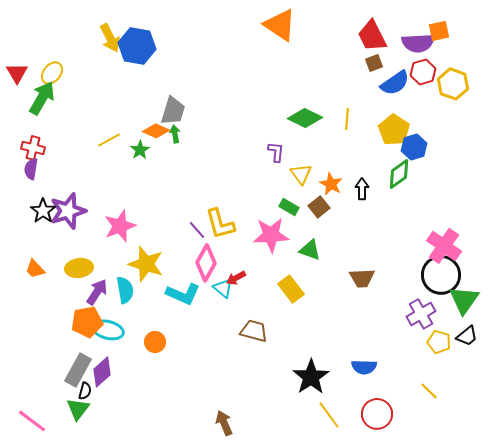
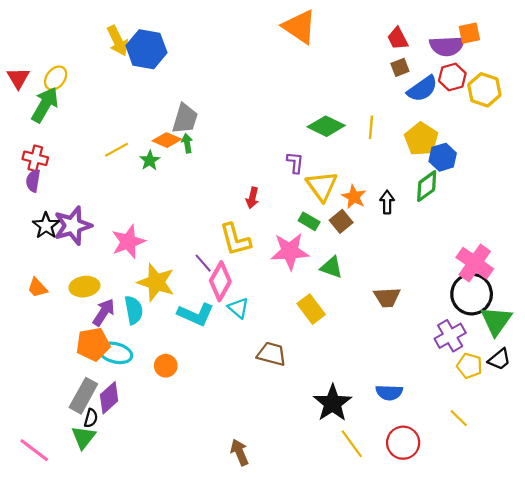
red trapezoid: (372, 36) -> (398, 38), size x0.7
yellow triangle: (301, 174) -> (322, 186), size x1.4
purple line: (197, 230) -> (203, 263), moved
red arrow: (236, 278) -> (252, 198), moved, turned -48

